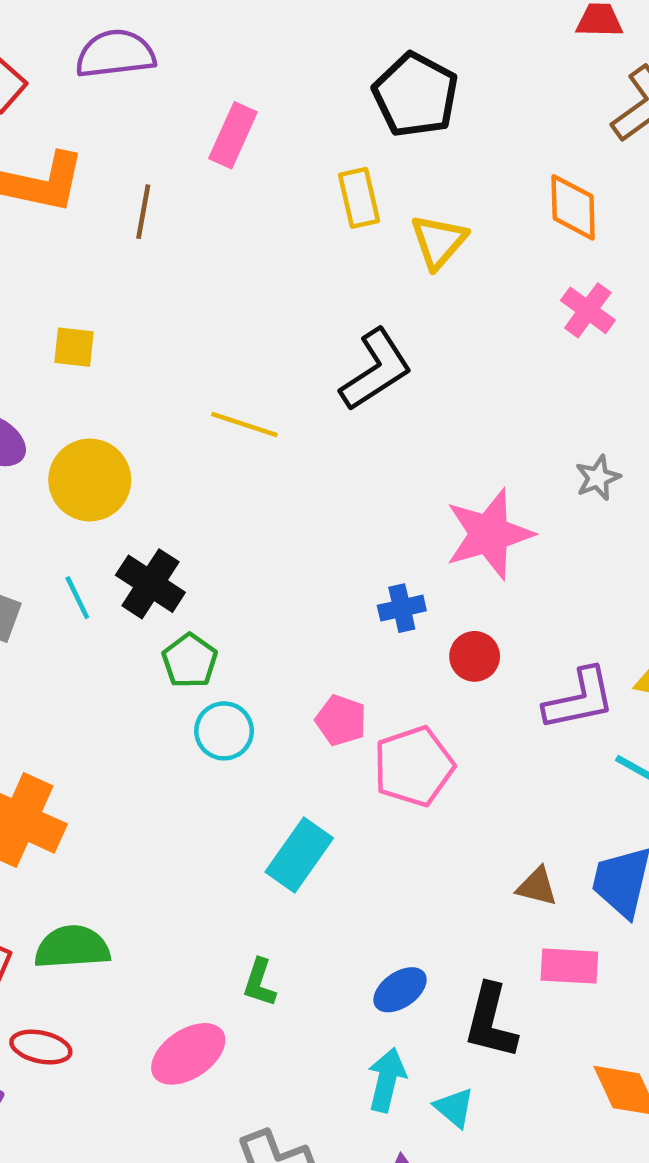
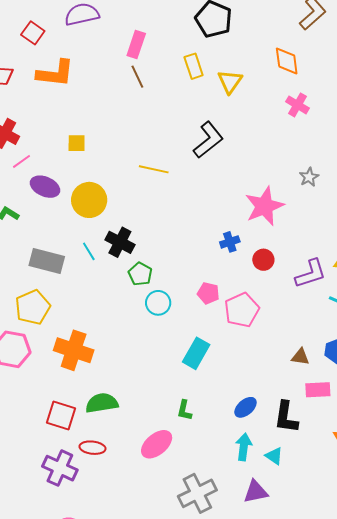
brown line: (143, 212) -> (137, 77), moved, turned -30

